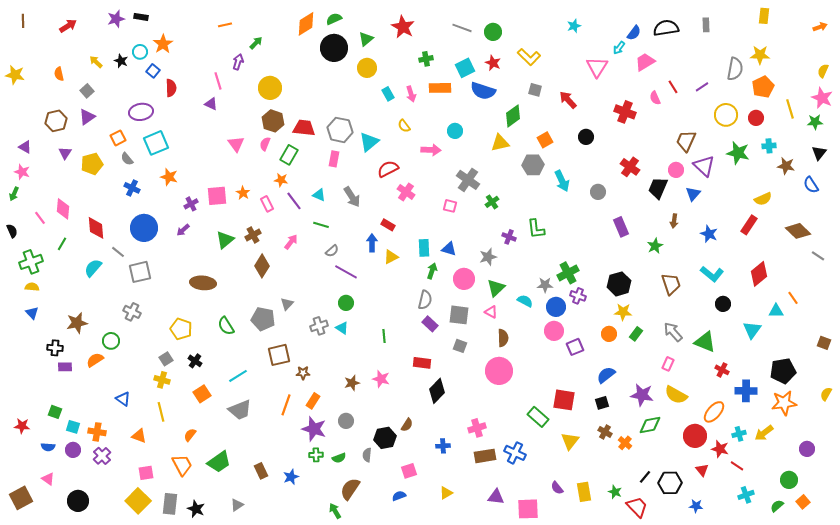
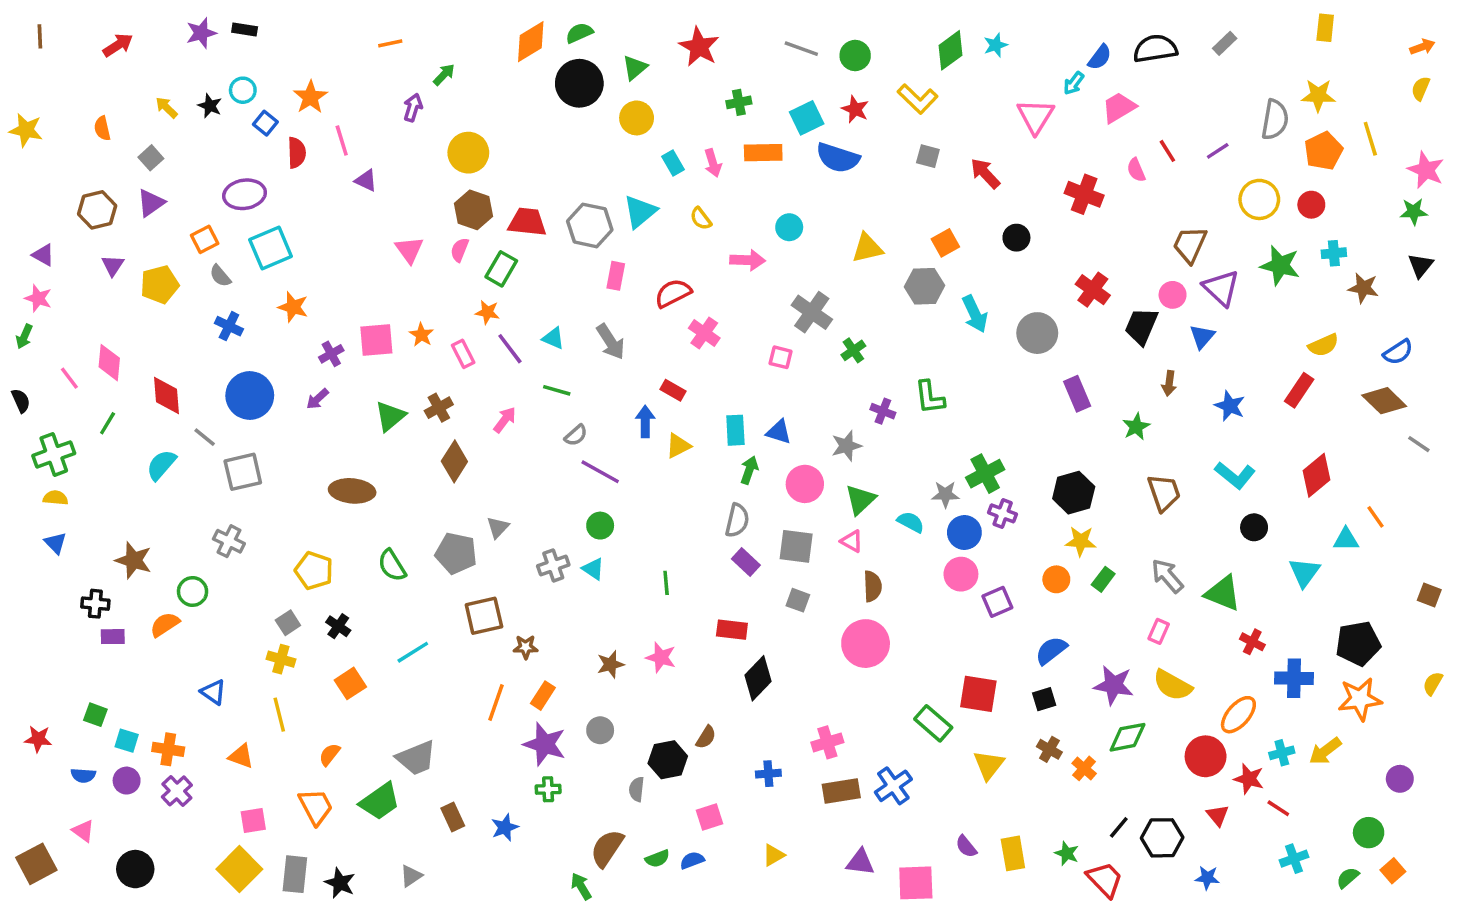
gray rectangle: (706, 25) -> (1225, 43), turned 48
orange star: (163, 44) -> (310, 97), moved
yellow semicircle: (823, 71) -> (1421, 88), moved
pink line: (218, 81) -> (342, 140), moved
yellow line: (790, 109) -> (1370, 139), moved
green diamond: (513, 116) -> (951, 50), moved
cyan triangle: (369, 142) -> (640, 212), moved
pink rectangle: (334, 159) -> (616, 276), moved
blue semicircle: (811, 185) -> (1398, 352), moved, turned -90
gray circle: (598, 192) -> (1037, 333), size x1.5
brown star: (77, 323) -> (134, 560), turned 30
gray trapezoid: (240, 410) -> (416, 758), moved
blue cross: (515, 453) -> (893, 786), turned 30
green semicircle: (339, 458) -> (657, 859), moved

